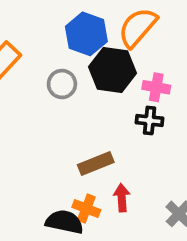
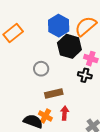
gray circle: (62, 84) -> (41, 69), moved

